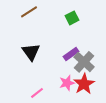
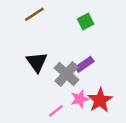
gray cross: (84, 62) -> (67, 74), moved
pink line: (37, 93) -> (56, 111), moved

